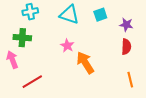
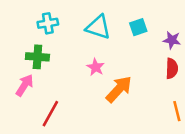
pink arrow: (12, 60) -> (25, 85), turned 54
orange arrow: (85, 63) -> (119, 89), turned 75
red line: (32, 82) -> (50, 114), turned -30

